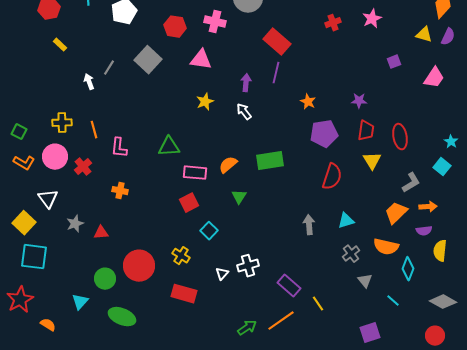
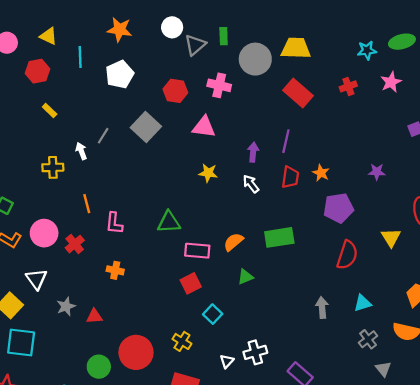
red rectangle: (277, 42) -> (298, 93), moved
yellow star: (205, 102) -> (208, 173), turned 30
yellow cross: (62, 123) -> (53, 167), moved
red trapezoid: (366, 131) -> (290, 177), moved
green triangle: (239, 197) -> (245, 277), turned 35

